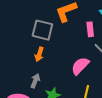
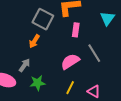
pink rectangle: (90, 29) -> (76, 30), moved

